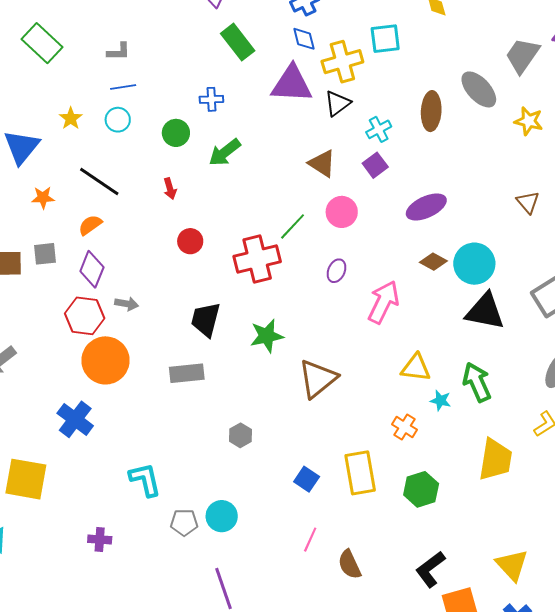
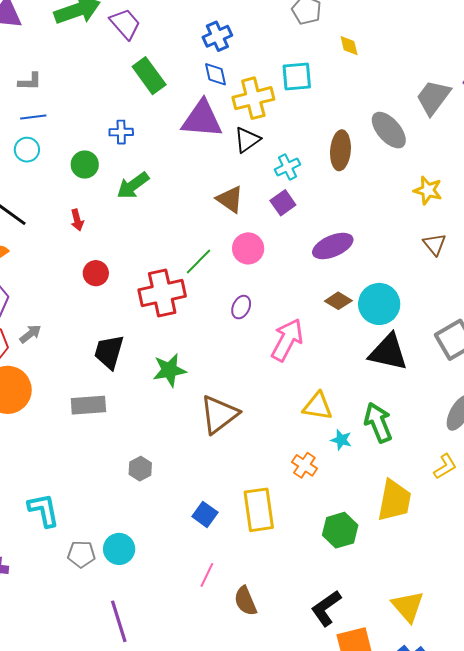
yellow star: (529, 121) -> (428, 190), moved
gray arrow: (127, 304) -> (30, 334), turned -50
green hexagon: (421, 489) -> (340, 530), moved

